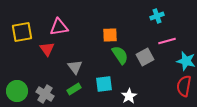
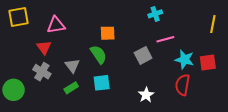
yellow square: (22, 32) -> (19, 17), moved
green semicircle: (120, 55) -> (99, 54), moved
gray cross: (45, 94) -> (42, 72), moved
white star: (129, 96) -> (146, 95), moved

